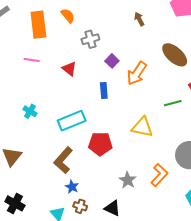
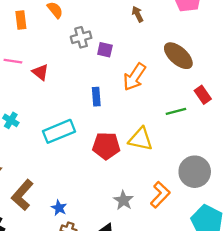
orange rectangle: (38, 25) -> (21, 20), size x0.6
purple square: (112, 61) -> (105, 50), moved, turned -32
red triangle: (69, 69) -> (40, 72), moved
red pentagon: (100, 144) -> (106, 146), moved
brown L-shape: (63, 160) -> (22, 195), moved

